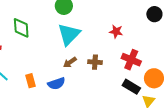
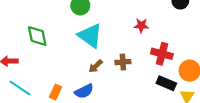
cyan triangle: (69, 34) -> (90, 36), turned -30
orange rectangle: (31, 81) -> (55, 92), turned 48

